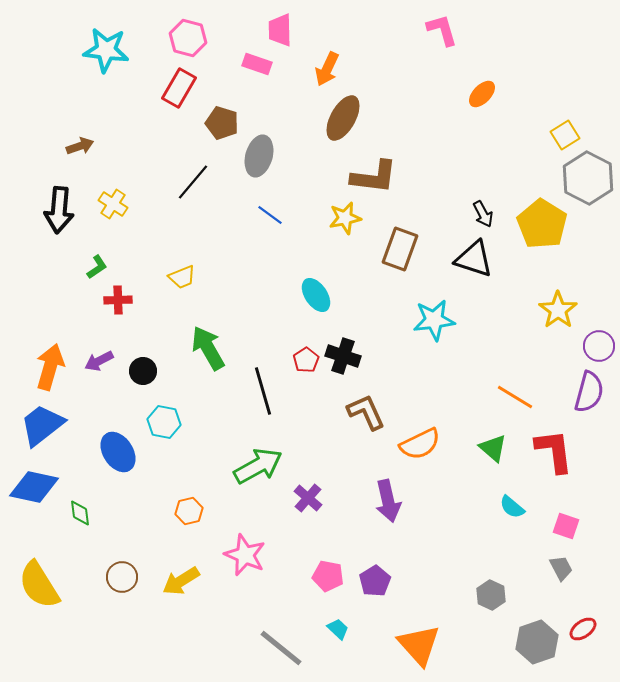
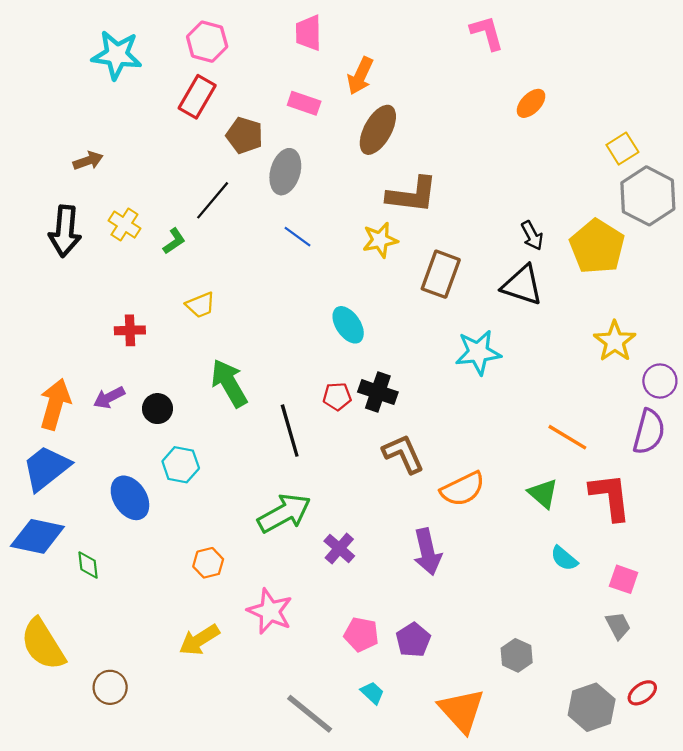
pink rectangle: (257, 64) -> (304, 103), moved
green L-shape: (97, 267) -> (174, 241), moved
red pentagon: (306, 360) -> (337, 396), turned 30
brown circle: (122, 577) -> (110, 687), moved
gray hexagon: (491, 595) -> (517, 655), moved

